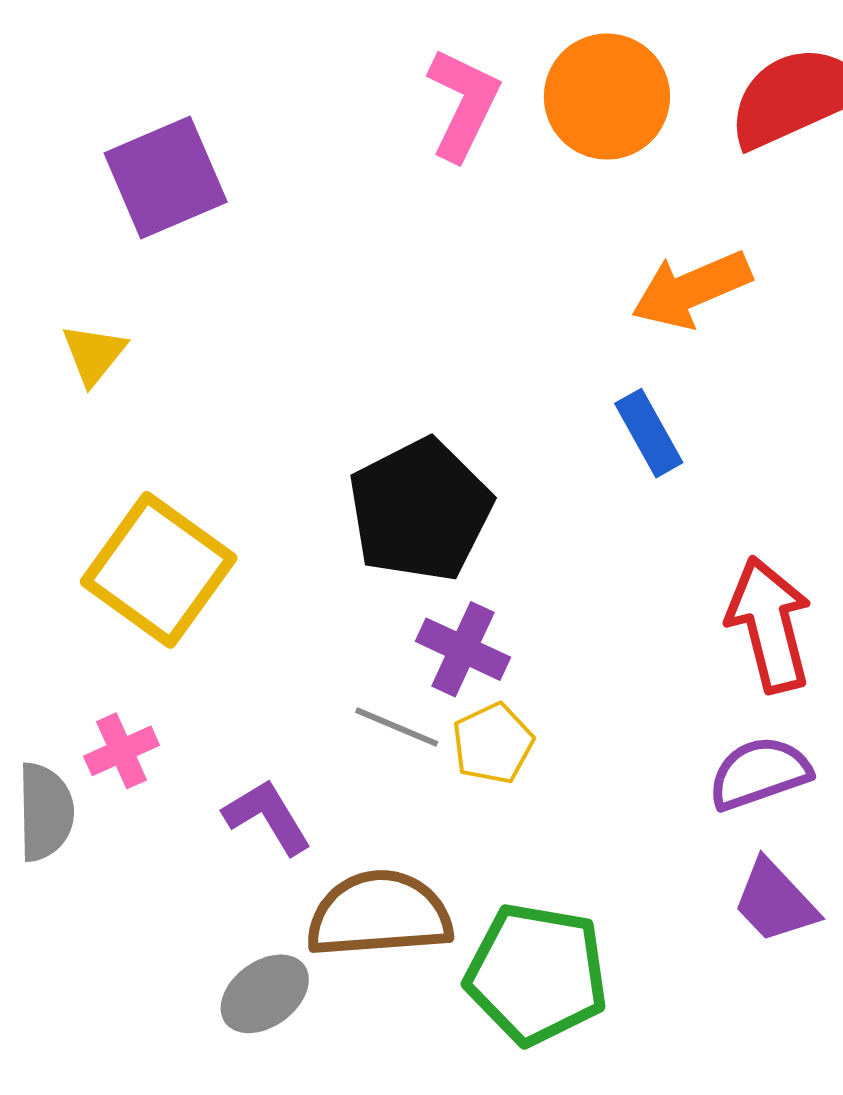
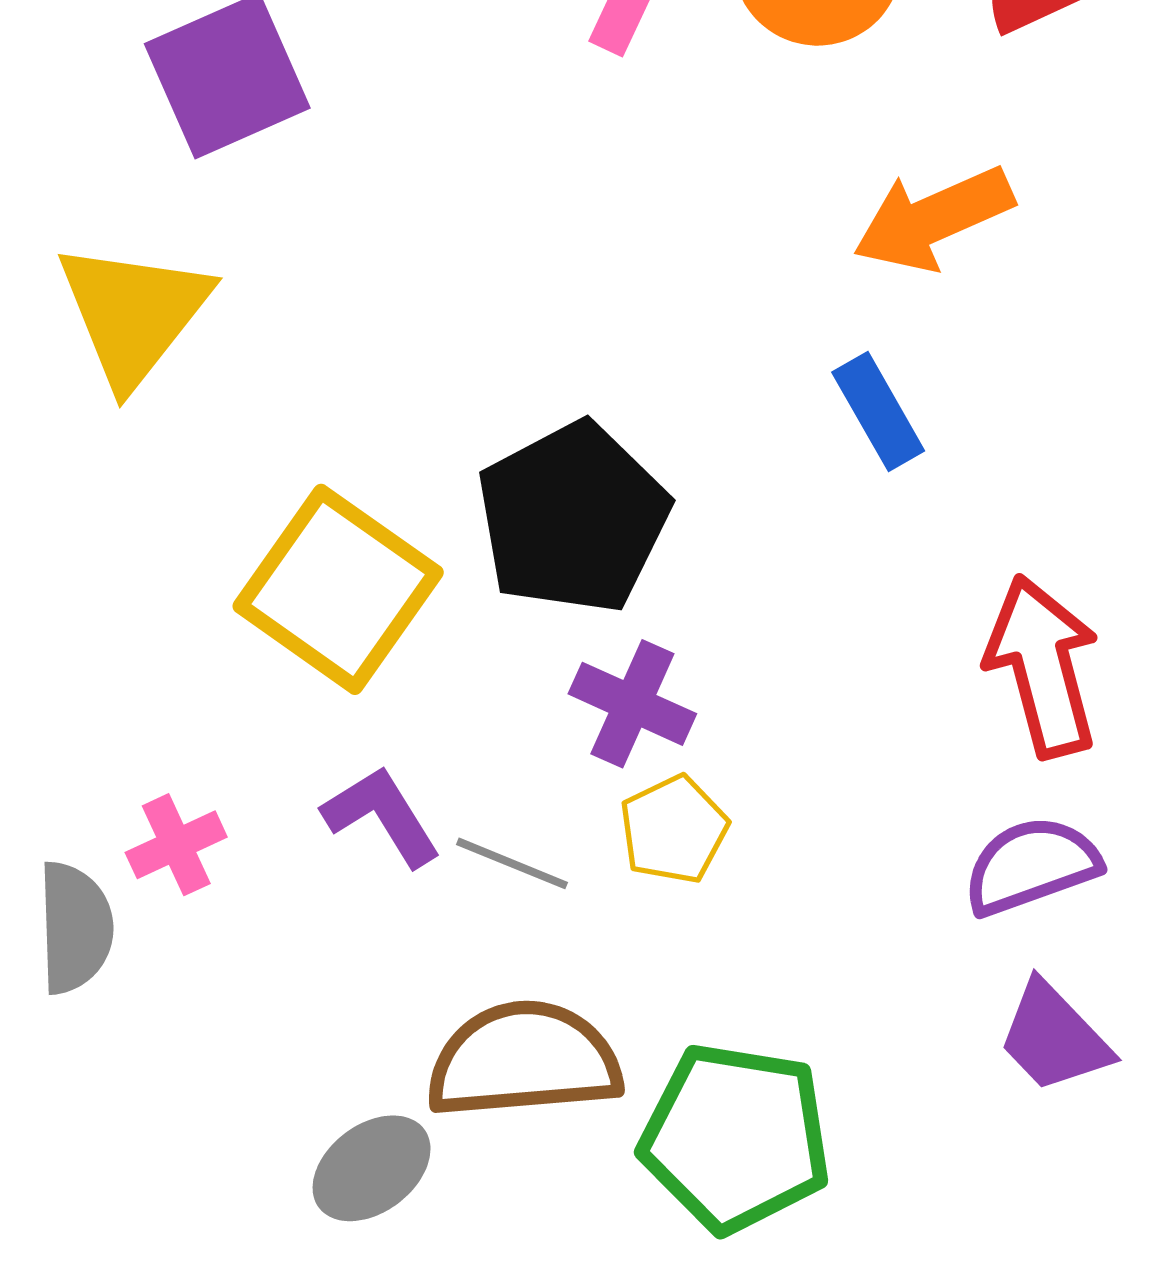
yellow triangle: (94, 354) -> (133, 313), size x1.8
yellow square: (159, 570) -> (338, 589), moved
gray line: (397, 727) -> (512, 863), moved
purple L-shape: (267, 817) -> (382, 816), moved

